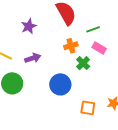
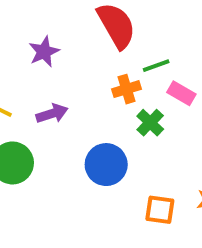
green line: (93, 29) -> (156, 66), moved

